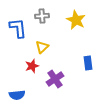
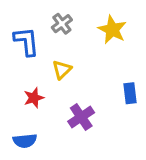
gray cross: (42, 16) -> (62, 24), turned -32
red star: (32, 66) -> (34, 98), moved

